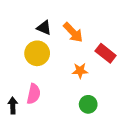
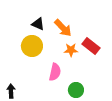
orange star: (80, 71) -> (71, 50), moved
pink semicircle: (34, 94) -> (55, 72), moved

